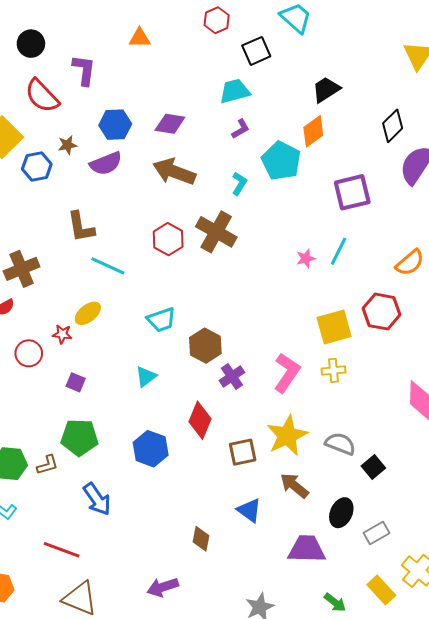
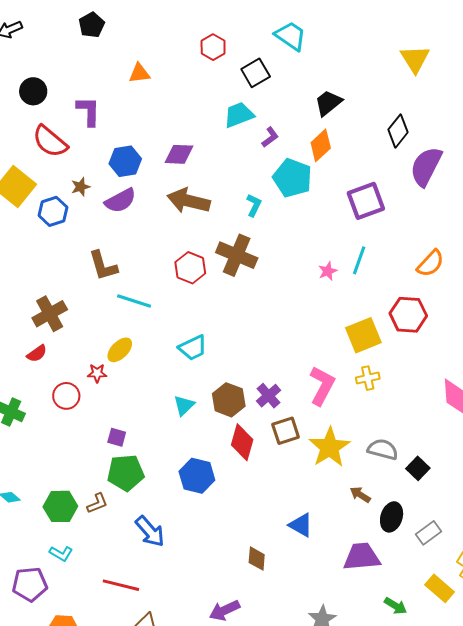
purple L-shape: (241, 129) -> (270, 137), moved
brown hexagon: (205, 346) -> (229, 400), moved
purple square: (76, 382) -> (117, 437), moved
brown square: (243, 452) -> (286, 431), moved
brown arrow: (294, 486) -> (360, 495), moved, size x0.7

